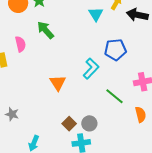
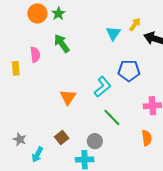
green line: (115, 96) -> (112, 117), moved
gray star: (12, 114) -> (20, 139), moved
brown square: (69, 124) -> (62, 138), moved

